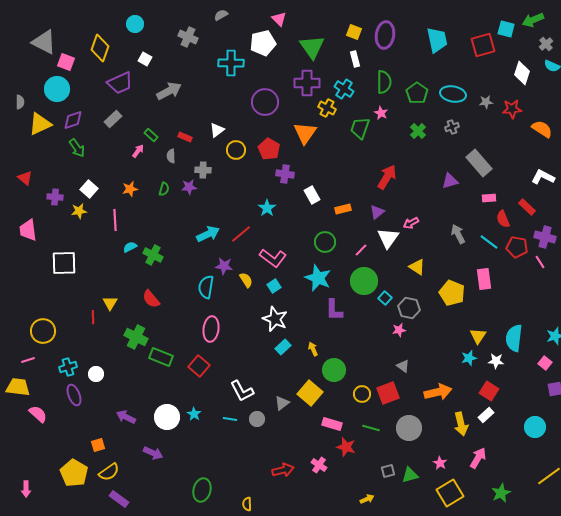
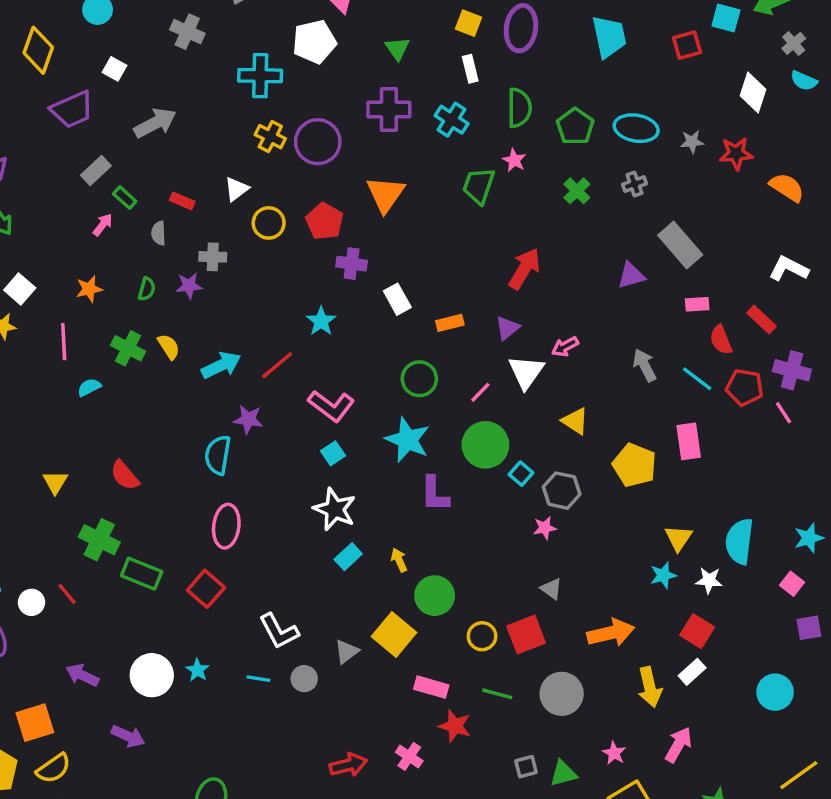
red square: (483, 45) -> (687, 45), size x0.7
green triangle: (312, 47) -> (397, 49), size x0.6
yellow cross: (327, 108) -> (270, 137), moved
gray rectangle: (113, 119) -> (96, 170), moved
green cross: (153, 255) -> (128, 348), moved
yellow semicircle: (246, 280) -> (169, 347), moved
red line: (93, 317) -> (67, 594), moved, turned -40
orange square: (98, 445) -> (35, 723), size x1.6

